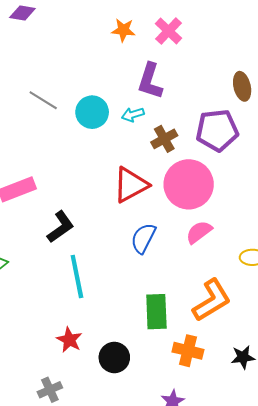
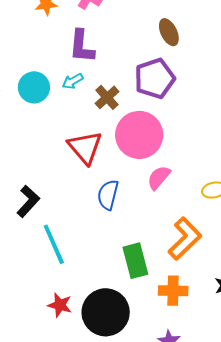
red triangle: (131, 185) -> (85, 147), turned -30
black circle: (114, 357) -> (106, 312), size x1.6

